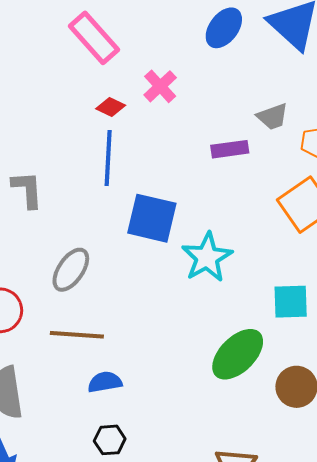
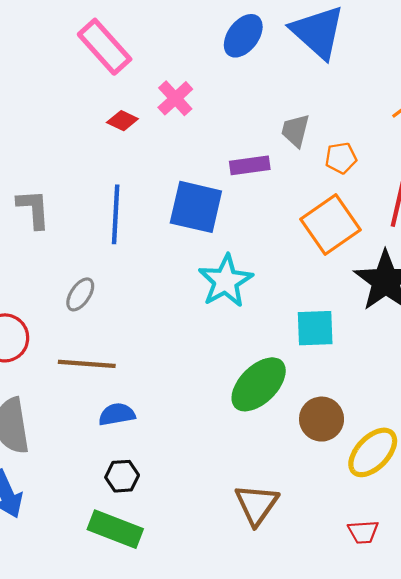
gray trapezoid: (273, 117) -> (295, 131), turned 124
blue line: (108, 158) -> (116, 214), moved
blue square: (152, 218) -> (196, 207), moved
gray ellipse: (71, 270) -> (80, 294), size x0.7

